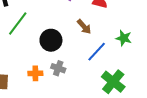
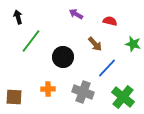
green star: (124, 38) -> (133, 44), moved
gray cross: (58, 68) -> (83, 92), moved, size x1.5

